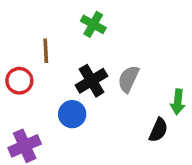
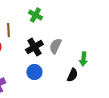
blue circle: (72, 114) -> (34, 72), moved

